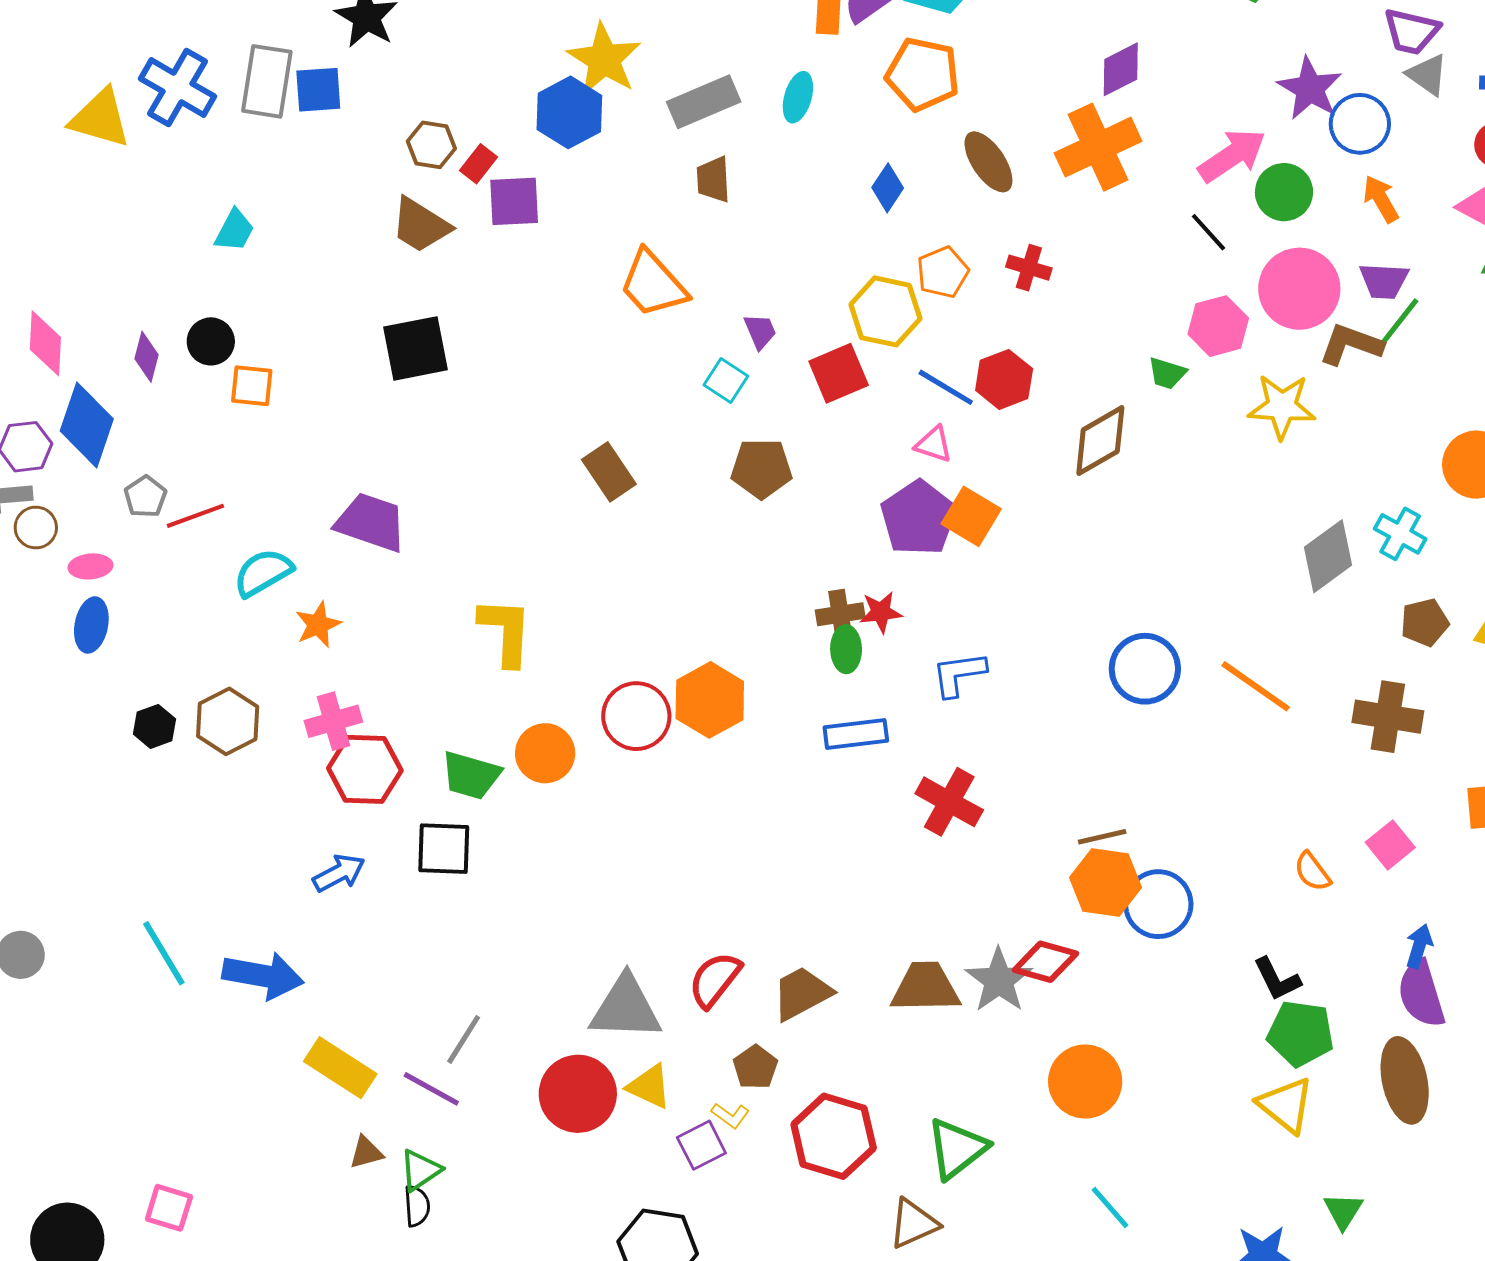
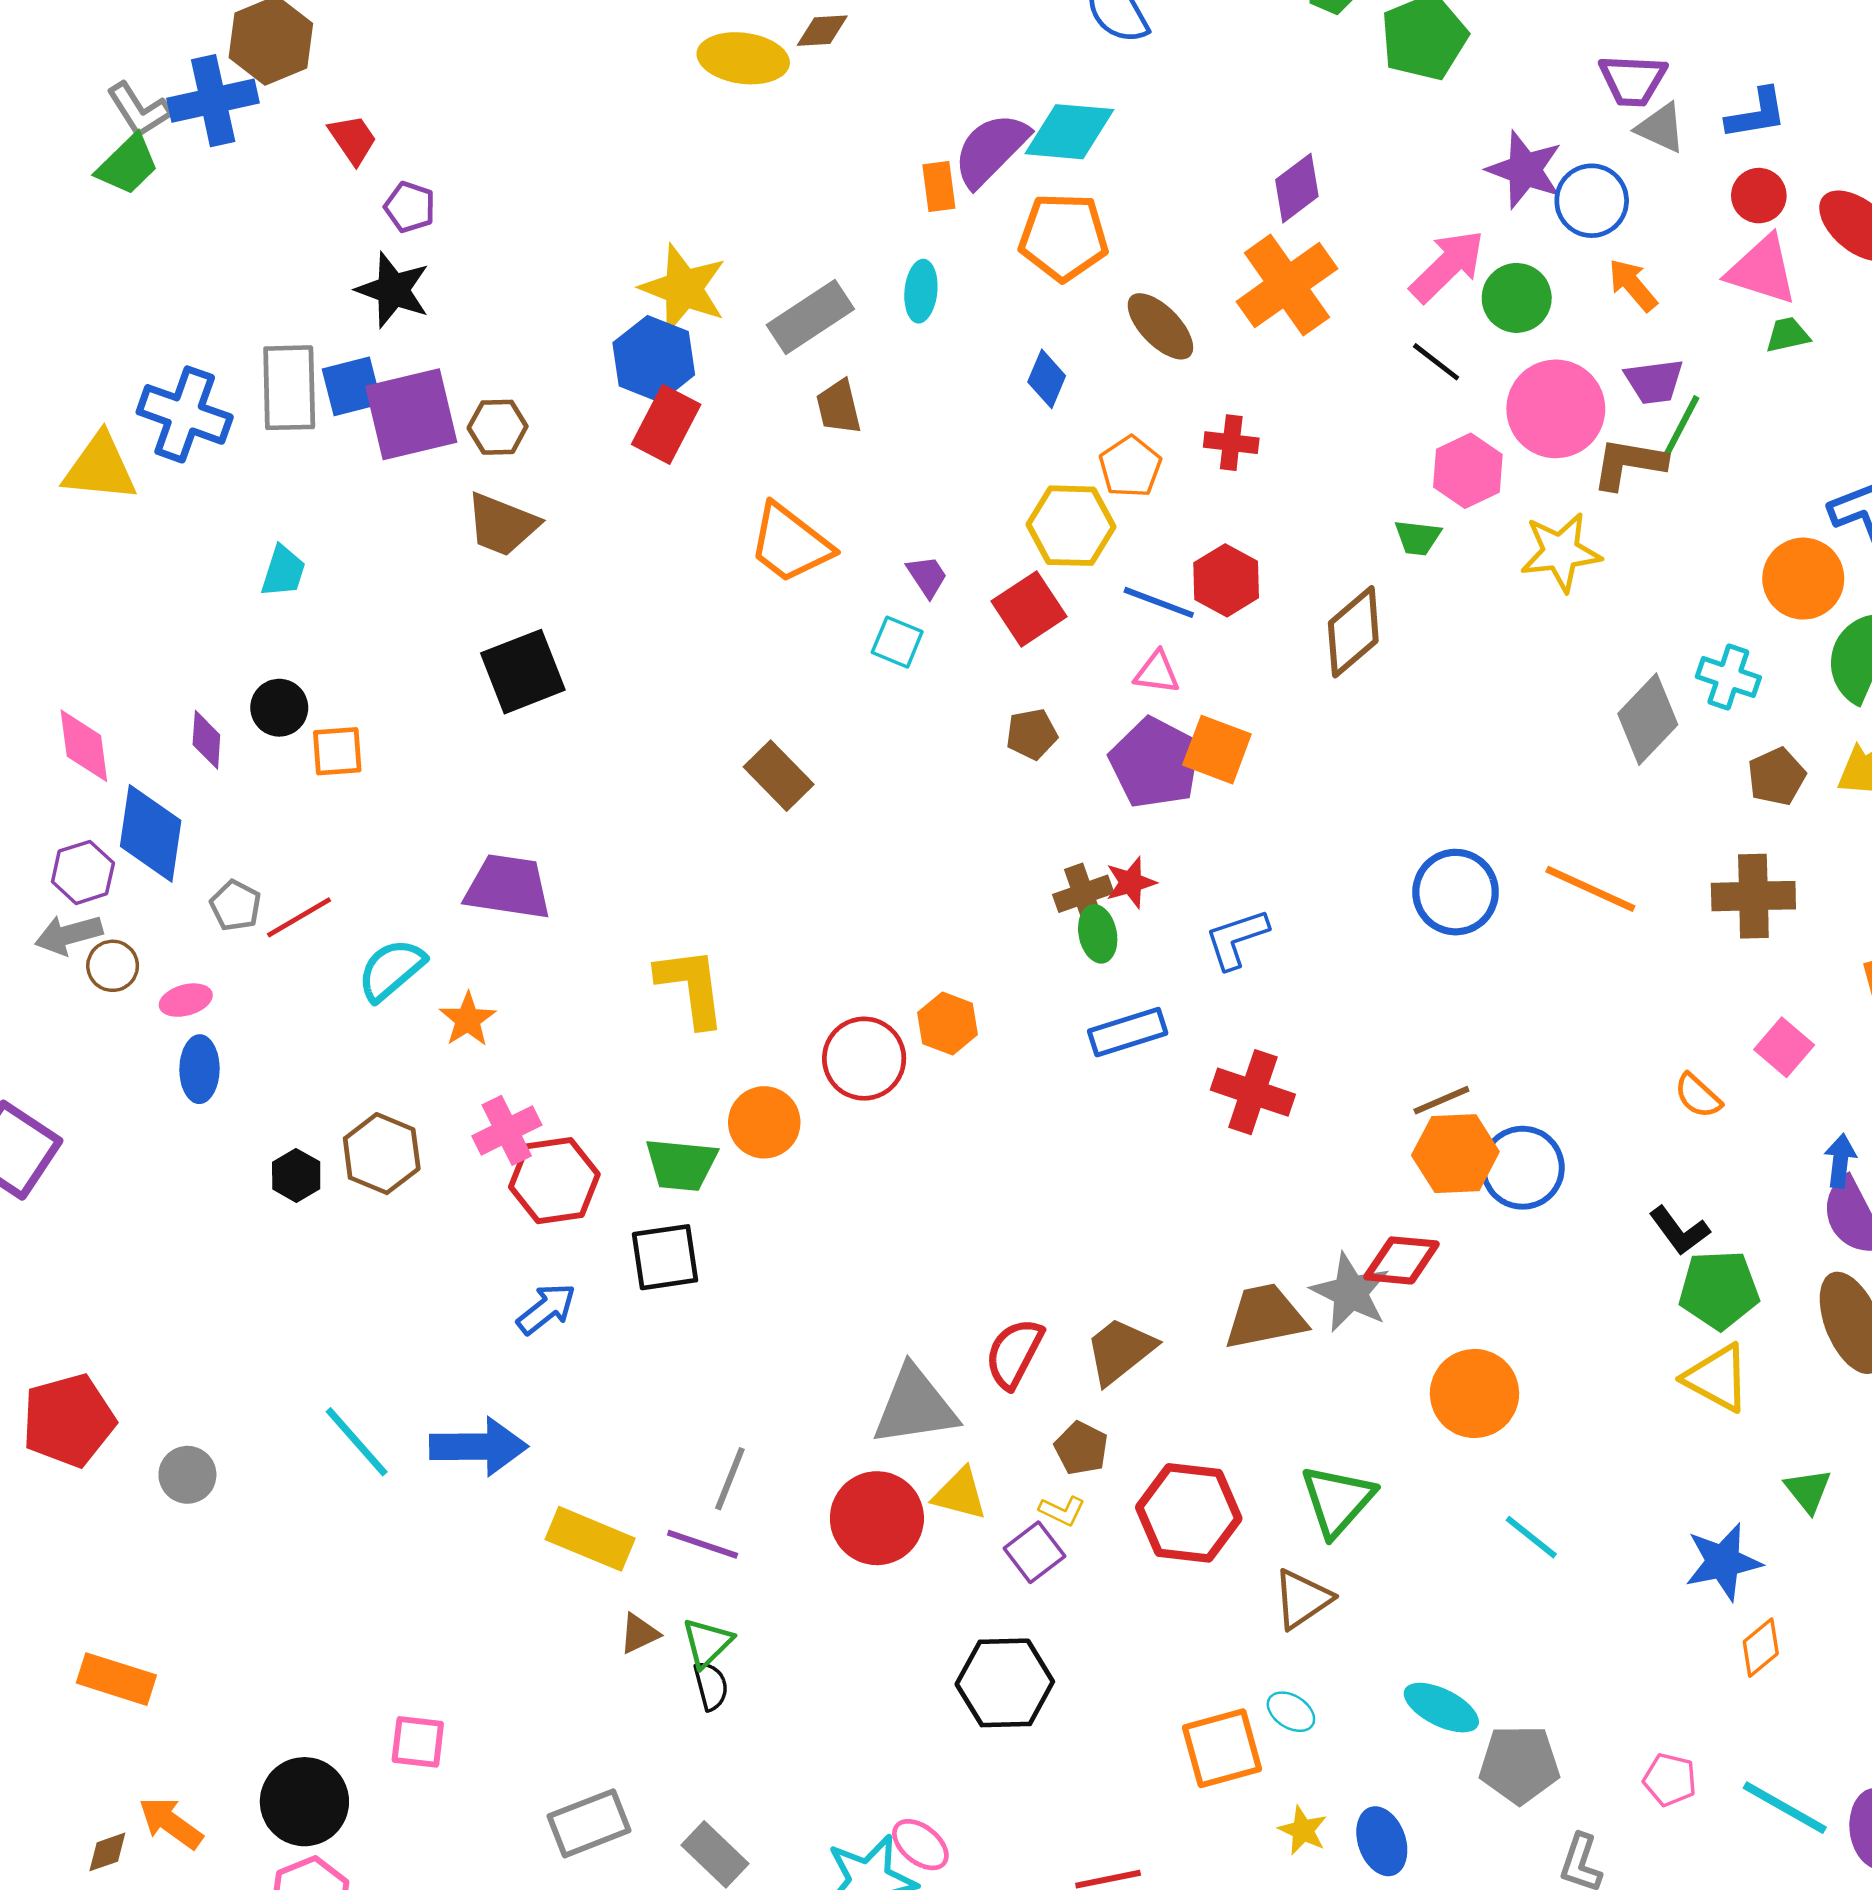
red rectangle: (478, 164) -> (666, 424), moved, size x1.6
purple square: (514, 201) -> (411, 414), moved, size x1.4
brown pentagon: (761, 468) -> (1032, 734), moved, size x0.7
orange hexagon: (710, 700) -> (948, 1023), size x0.7

